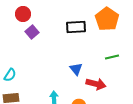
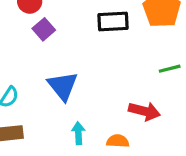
blue triangle: (76, 69) -> (63, 86), moved, size x1.5

